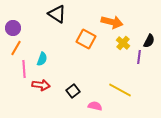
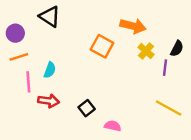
black triangle: (57, 14) -> (50, 17), moved
orange line: (16, 48) -> (19, 57), turned 42
yellow line: (120, 90) -> (169, 108), moved

